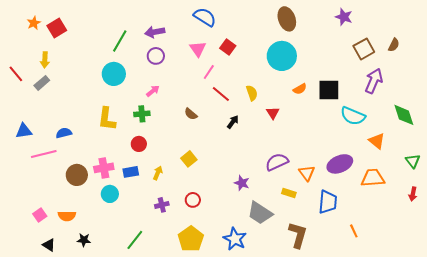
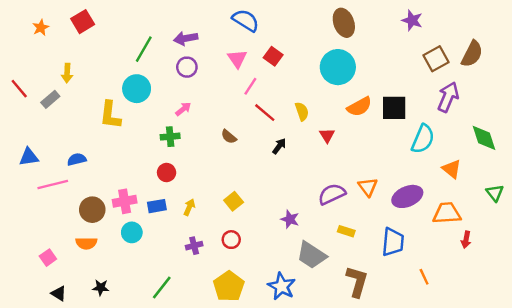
red square: (57, 28) -> (83, 22), moved
brown semicircle: (394, 45) -> (472, 54), size x1.6
yellow arrow: (45, 60) -> (67, 73), moved
orange semicircle: (300, 89) -> (359, 107), size x1.5
cyan semicircle: (353, 116) -> (423, 139), turned -90
yellow L-shape: (107, 119) -> (110, 115), moved
yellow square: (189, 159) -> (234, 201), moved
orange triangle: (307, 173) -> (368, 187), moved
red arrow: (413, 194) -> (466, 240), moved
orange semicircle: (67, 216) -> (86, 243), moved

